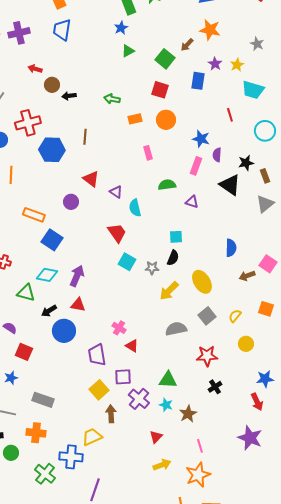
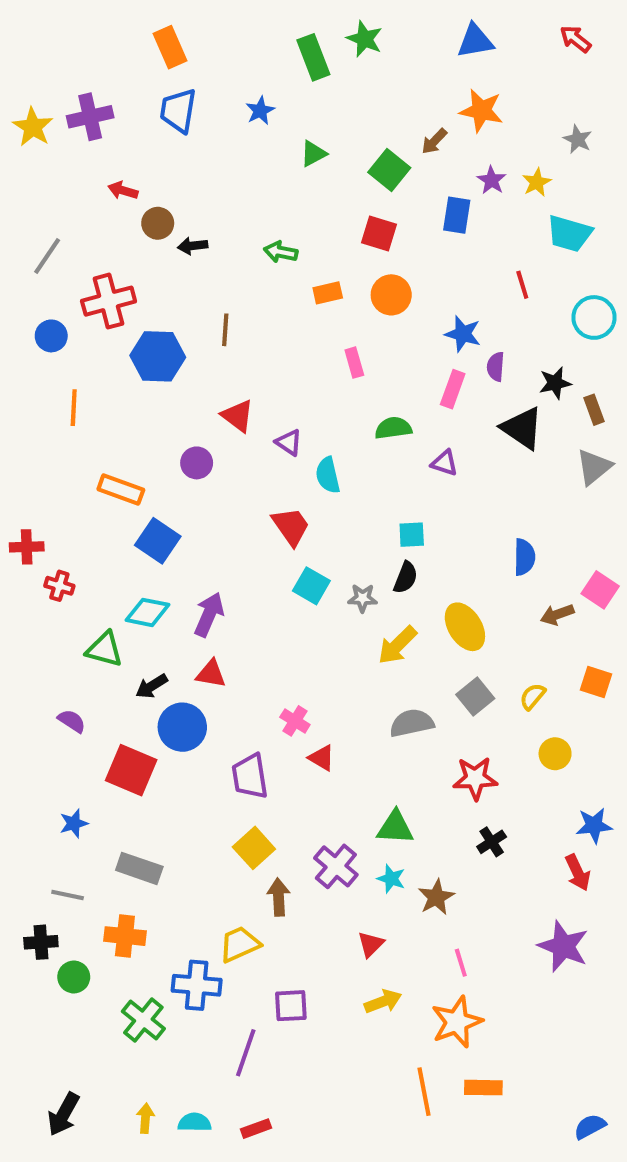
blue star: (121, 28) -> (260, 111), moved
red square: (24, 352) -> (131, 770), moved, size x1.4
purple square: (123, 377) -> (291, 1006), moved

